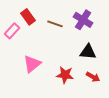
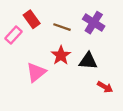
black triangle: (88, 52) -> (88, 61), moved
red star: (65, 75) -> (61, 55), moved, turned 30

